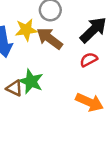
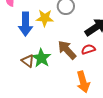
brown arrow: (50, 38) -> (67, 50), moved
orange arrow: (90, 102) -> (83, 82), turned 40

